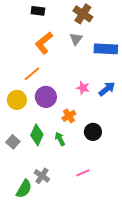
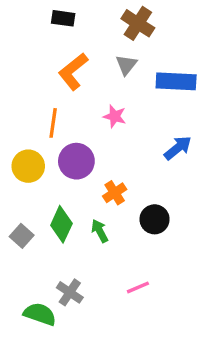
orange line: (32, 74) -> (53, 123), turned -42
pink star: (83, 88) -> (115, 116), moved
green semicircle: (24, 189) -> (40, 314), turned -102

